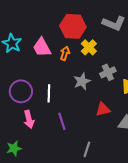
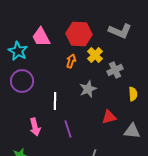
pink trapezoid: (42, 47) -> (41, 37), moved
gray cross: (108, 72) -> (115, 70), moved
purple circle: (21, 91) -> (22, 81), moved

